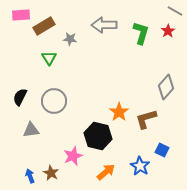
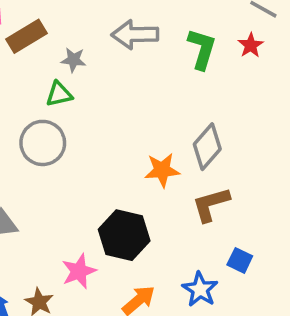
green triangle: (49, 58) -> (59, 94), moved, turned 49
gray diamond: (166, 87) -> (207, 147), moved
gray circle: (54, 101) -> (43, 143), moved
orange star: (119, 112) -> (162, 170), moved, turned 30

